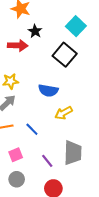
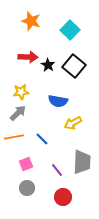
cyan square: (76, 26) -> (70, 30), moved
black star: (35, 31) -> (48, 65), moved

